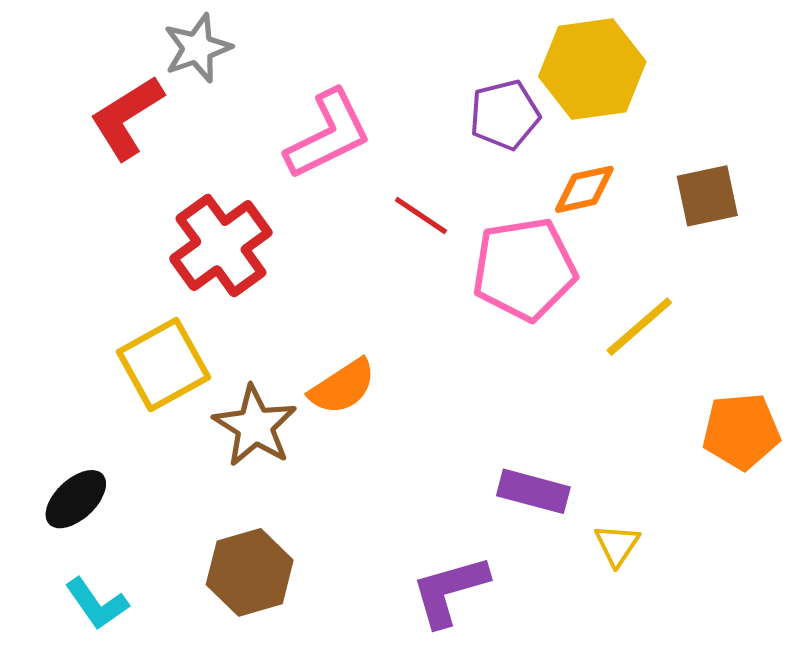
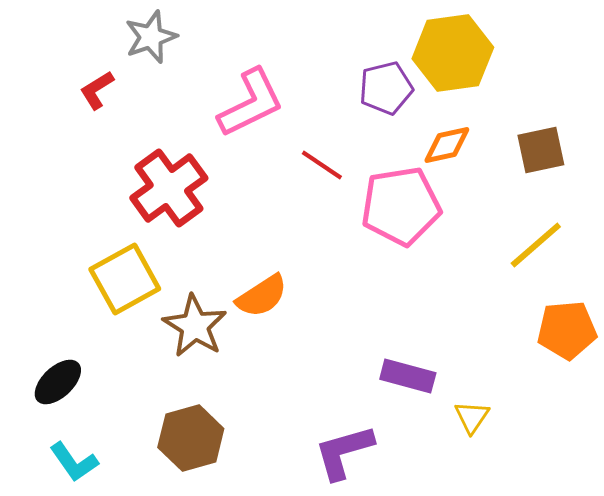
red L-shape: (127, 117) -> (97, 90), size x0.6
yellow line: (639, 327) -> (536, 245), moved

